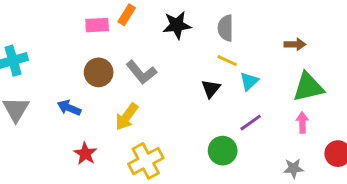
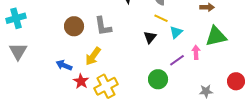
gray L-shape: (141, 72) -> (103, 26), turned 30
blue arrow: (69, 108) -> (64, 65), moved
pink arrow: (302, 123) -> (196, 52), moved
red star: (85, 154) -> (81, 81), moved

